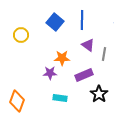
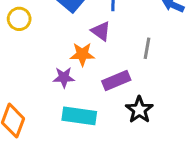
purple triangle: (88, 45) -> (101, 31), moved
cyan rectangle: (60, 98) -> (79, 116), size x1.5

